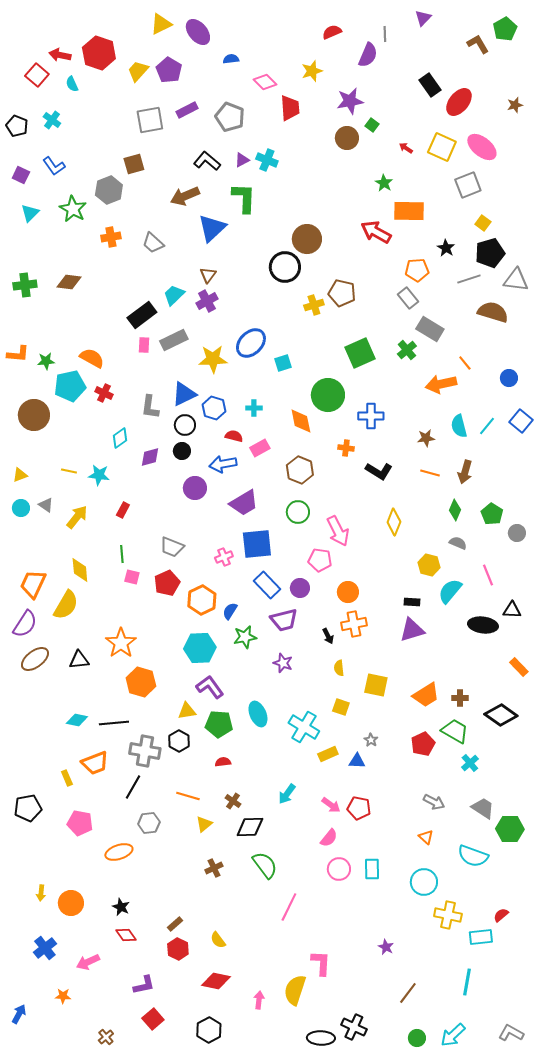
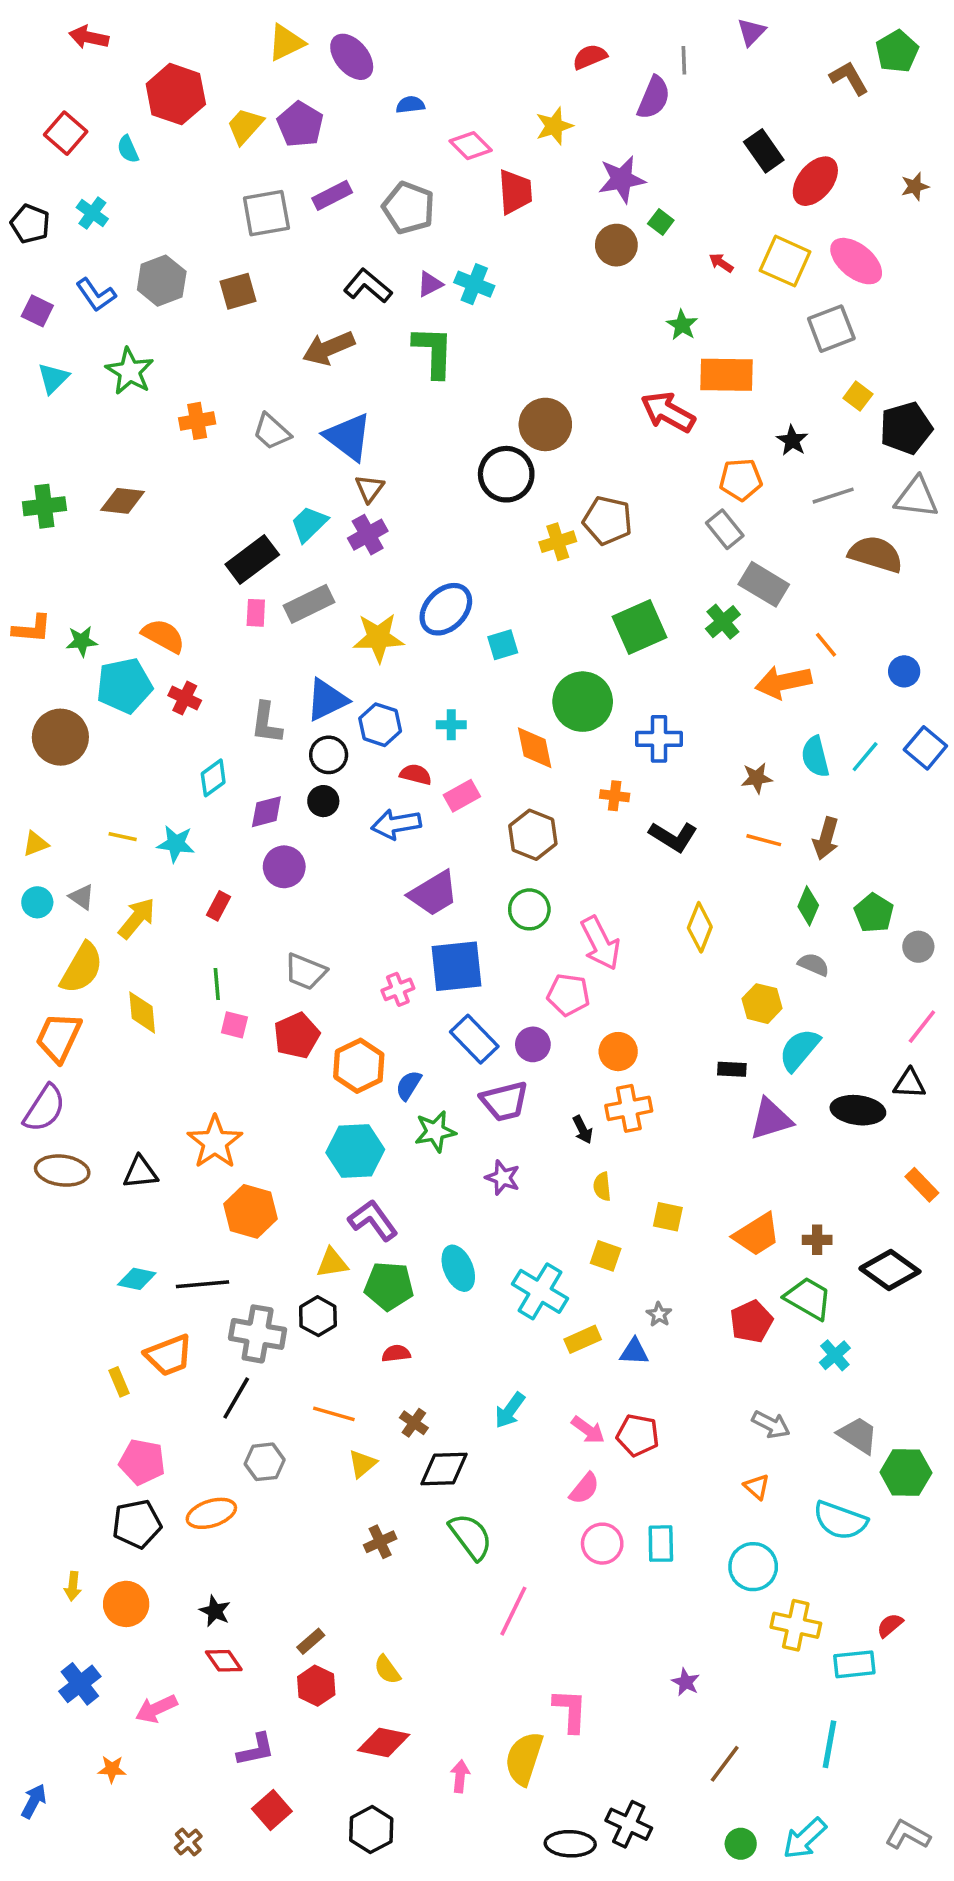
red arrow: (60, 55) -> (89, 37), moved
gray hexagon: (109, 190) -> (162, 281), moved
blue triangle: (212, 228) -> (348, 437), moved, turned -40
black pentagon: (490, 253) -> (906, 428), moved
purple circle: (195, 488) -> (284, 867), moved
pink line: (488, 575) -> (922, 1027), moved, turned 60
yellow semicircle: (66, 605) -> (82, 968), moved
purple triangle: (412, 630) -> (771, 1119), moved
brown ellipse: (35, 659) -> (62, 1171), turned 44
yellow square: (376, 685) -> (668, 1217), size x0.7
black pentagon: (28, 808) -> (137, 1524), moved

